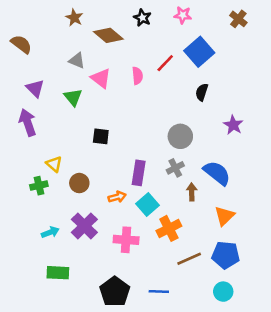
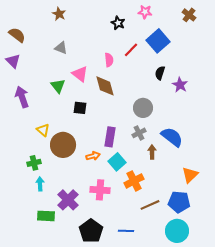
black star: (142, 18) -> (118, 23), moved
brown diamond: (108, 35) -> (105, 86), moved, turned 35
pink triangle: (101, 78) -> (80, 74), moved
purple triangle: (35, 88) -> (13, 61), moved
green triangle: (73, 97) -> (58, 86), moved
purple star: (233, 125) -> (180, 85), moved
brown circle: (79, 183) -> (63, 145), size x1.6
green cross: (39, 186) -> (34, 163), moved
orange triangle: (224, 216) -> (190, 175), moved
purple cross: (84, 226) -> (68, 200), moved
cyan arrow: (50, 232) -> (40, 184), turned -72
cyan circle: (223, 292) -> (177, 231), size x1.5

